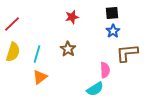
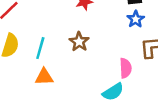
orange triangle: (40, 77) -> (44, 77), turned 35

